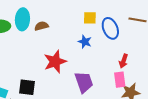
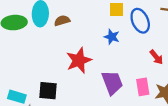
red arrow: (124, 61) -> (156, 57), turned -56
pink rectangle: (120, 80) -> (143, 87), moved

